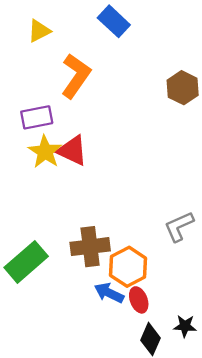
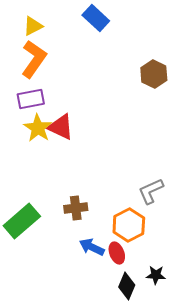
orange L-shape: (76, 76) -> (34, 59), moved
brown cross: (90, 247) -> (76, 208), size x0.7
orange hexagon: (128, 267) -> (129, 225), moved

